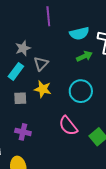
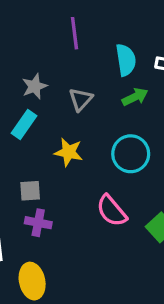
cyan semicircle: (79, 33) -> (126, 60), turned -84
gray triangle: (41, 64) -> (81, 99), moved
gray square: (20, 98) -> (30, 191), moved

